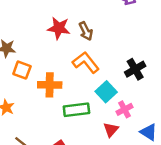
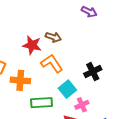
red star: (59, 28) -> (32, 45), moved
brown arrow: (86, 31) -> (53, 37), turned -49

